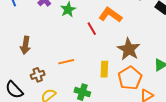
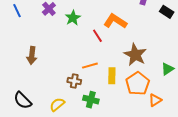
orange line: (66, 62) -> (90, 66), moved
brown cross: (38, 75) -> (74, 81), moved, turned 32

